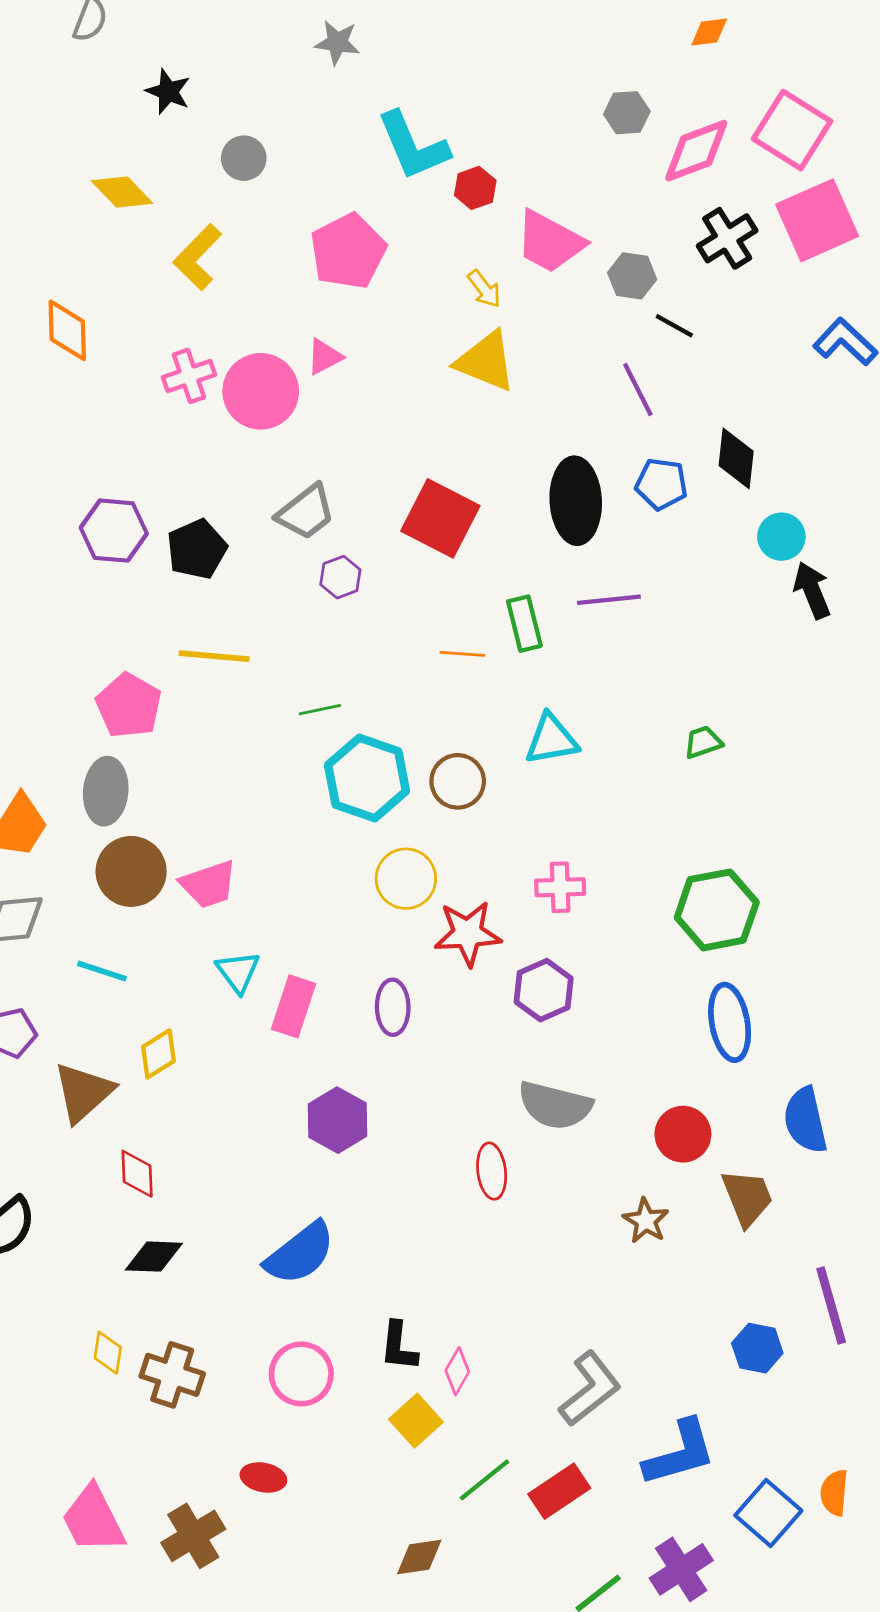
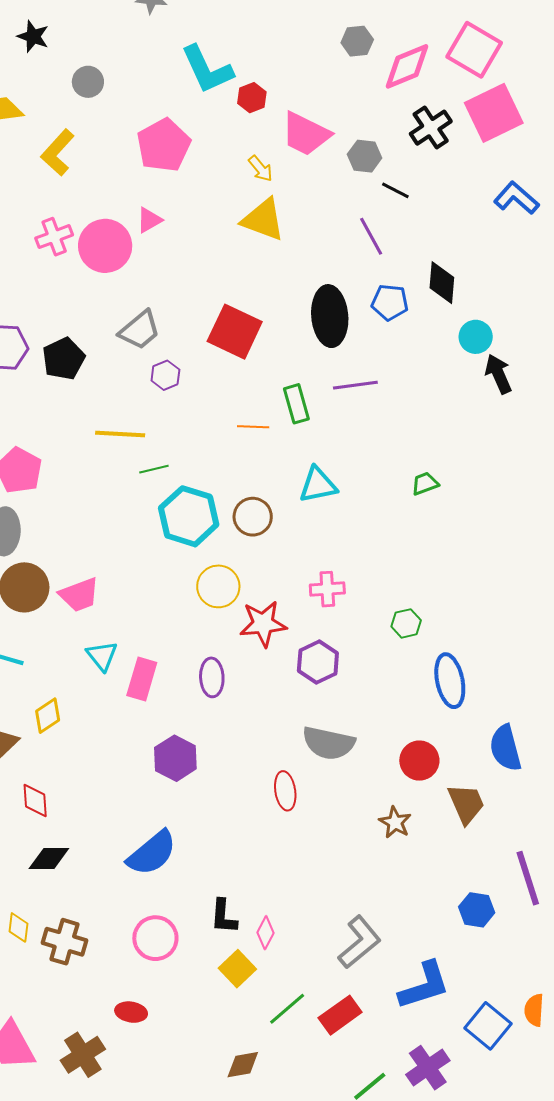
yellow line: (214, 656) -> (120, 434), moved
green hexagon: (717, 910) -> (406, 623), moved, size x0.5

